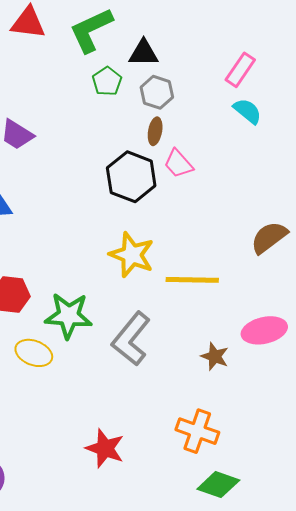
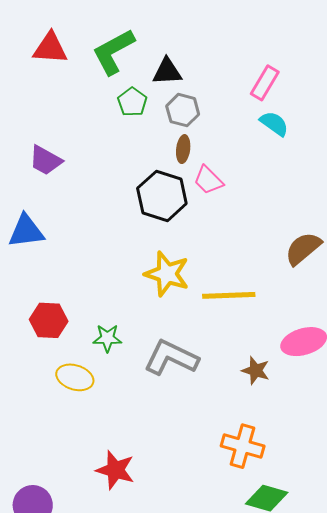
green star: (69, 316) -> (107, 338), size x0.6
gray L-shape: (131, 339) -> (171, 358), turned 80
red star: (105, 448) -> (115, 470), moved

